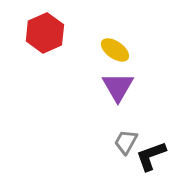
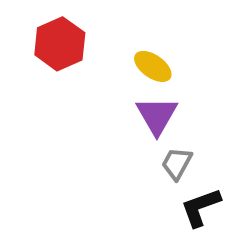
gray trapezoid: (126, 142) -> (177, 163), moved

